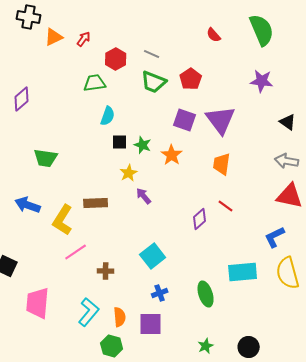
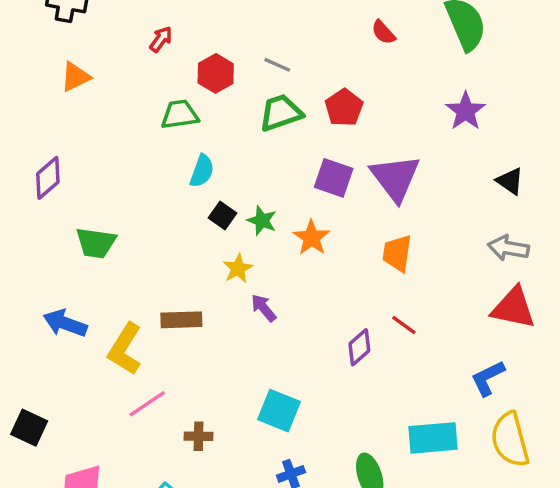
orange triangle: (54, 37) -> (75, 77), moved
purple star: (262, 81) -> (466, 111), turned 30
green trapezoid: (154, 82) -> (281, 113), turned 140
purple diamond: (22, 99) -> (48, 178), moved
black square: (120, 142) -> (222, 215), turned 35
cyan square: (153, 256) -> (279, 411), turned -30

